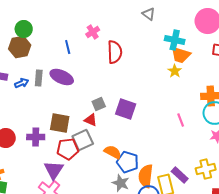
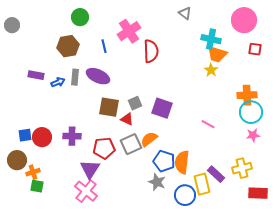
green circle: (24, 29) -> (80, 17), moved
pink cross: (93, 32) -> (129, 31), size x1.6
brown hexagon: (20, 47) -> (68, 46), moved
pink line: (181, 120) -> (208, 124), moved, turned -40
brown square: (60, 123) -> (109, 107), moved
gray square: (83, 140) -> (131, 144), moved
orange semicircle: (113, 152) -> (149, 139), moved, turned -66
orange semicircle: (146, 176) -> (182, 162), moved

